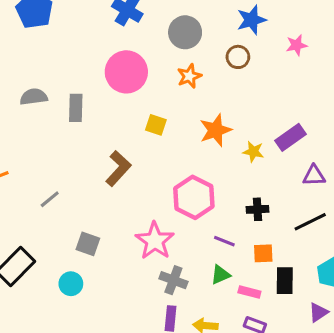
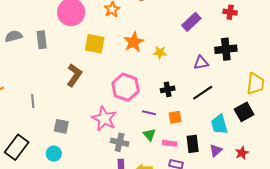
yellow square: (156, 125) -> (95, 44), size x1.5
purple rectangle: (291, 137) -> (191, 22), moved
gray line: (50, 199) -> (33, 101), turned -48
green triangle: (220, 275) -> (149, 135), turned -40
black rectangle: (285, 281) -> (193, 144), moved

